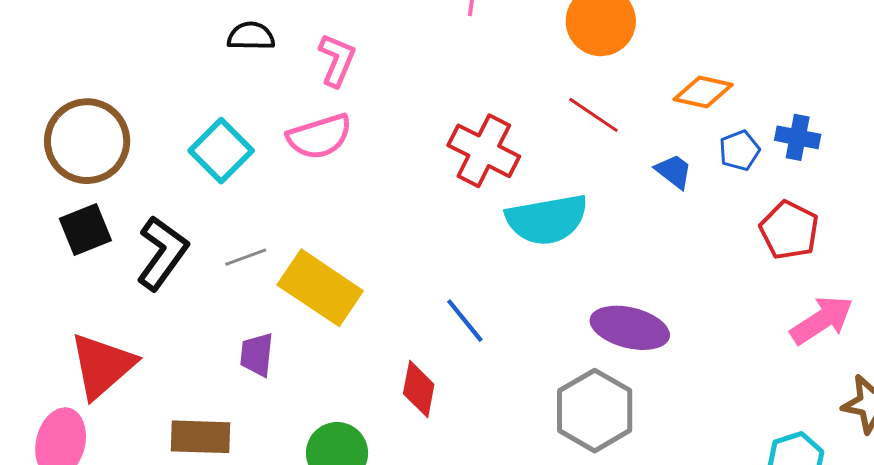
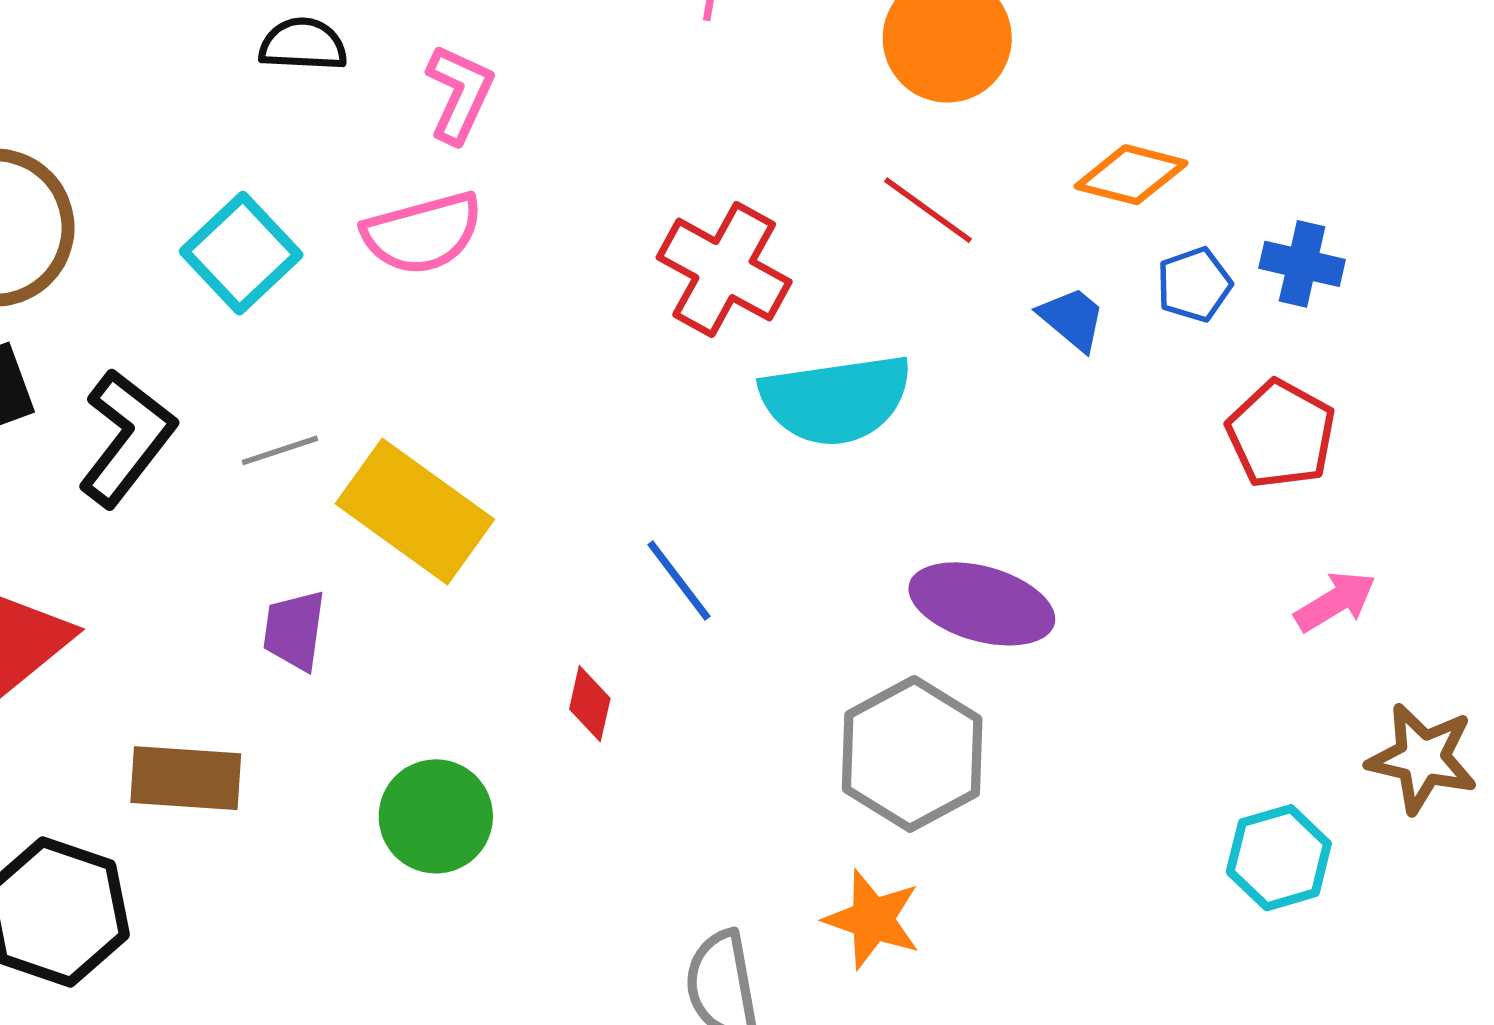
pink arrow: (822, 320) -> (1335, 601), size x0.7
red diamond: (419, 389) -> (590, 704), size x0.7

